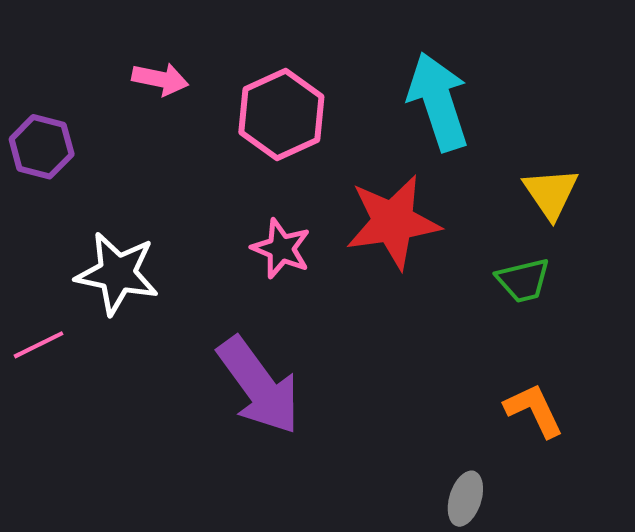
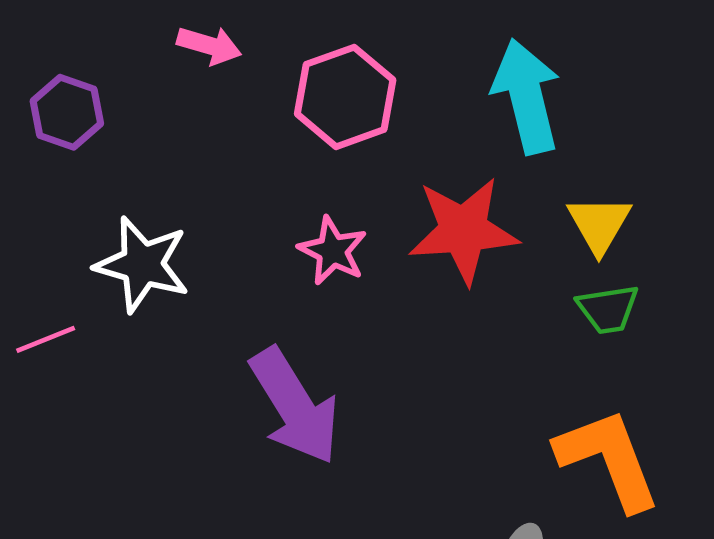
yellow triangle: (551, 193) -> (599, 224), moved
orange L-shape: (534, 410) -> (608, 459), size x1.6

